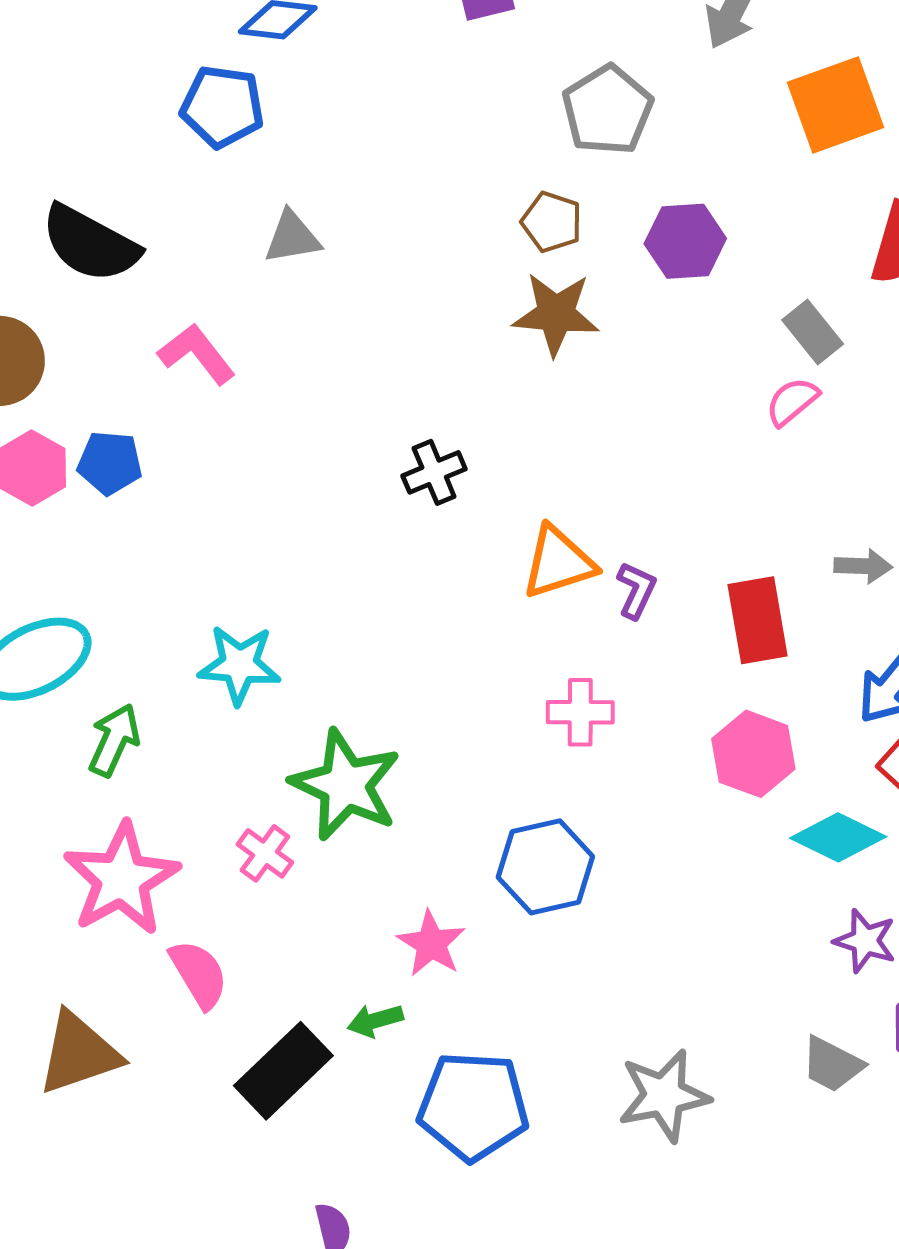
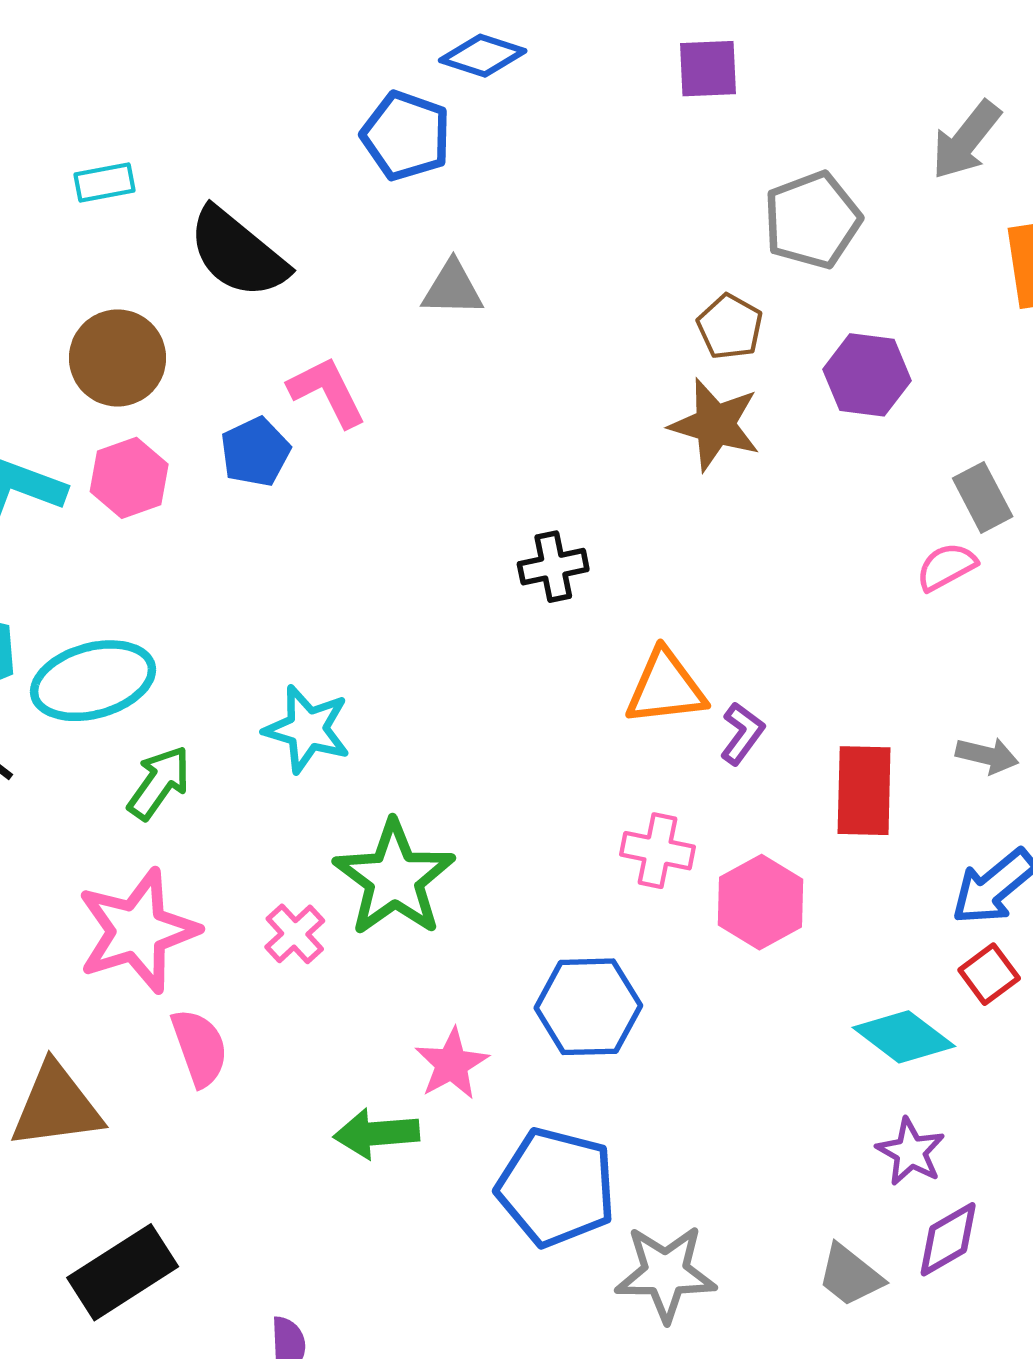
blue pentagon: (110, 463) -> (255, 452), moved, turned 30
pink hexagon: (753, 754) -> (761, 902), moved
green arrow: (375, 1020) -> (376, 1133), size x1.4
black rectangle: (283, 1071) -> (123, 1272), moved
blue pentagon: (473, 1106) -> (556, 1187), moved

